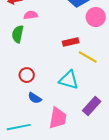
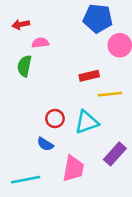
yellow line: (88, 57) -> (110, 94), turned -36
red circle: (27, 75) -> (55, 119), moved
cyan triangle: (69, 80) -> (87, 122), turned -35

